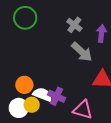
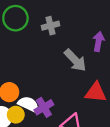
gray cross: (74, 25) -> (51, 26), moved, turned 35
purple cross: (57, 96) -> (44, 107), turned 30

